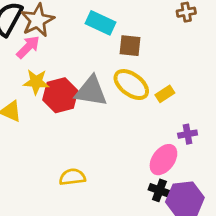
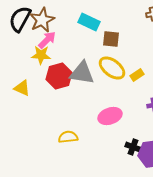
pink arrow: (28, 47) -> (47, 40), moved
yellow star: (36, 82) -> (41, 55), moved
pink ellipse: (163, 160) -> (110, 116), moved, turned 35

